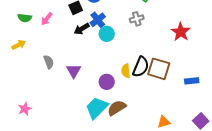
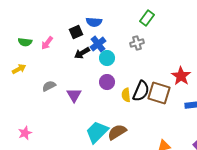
red star: (181, 32) -> (181, 76), moved
gray semicircle: (49, 62) -> (49, 86), turned -96
purple circle: (107, 82) -> (107, 82), moved

